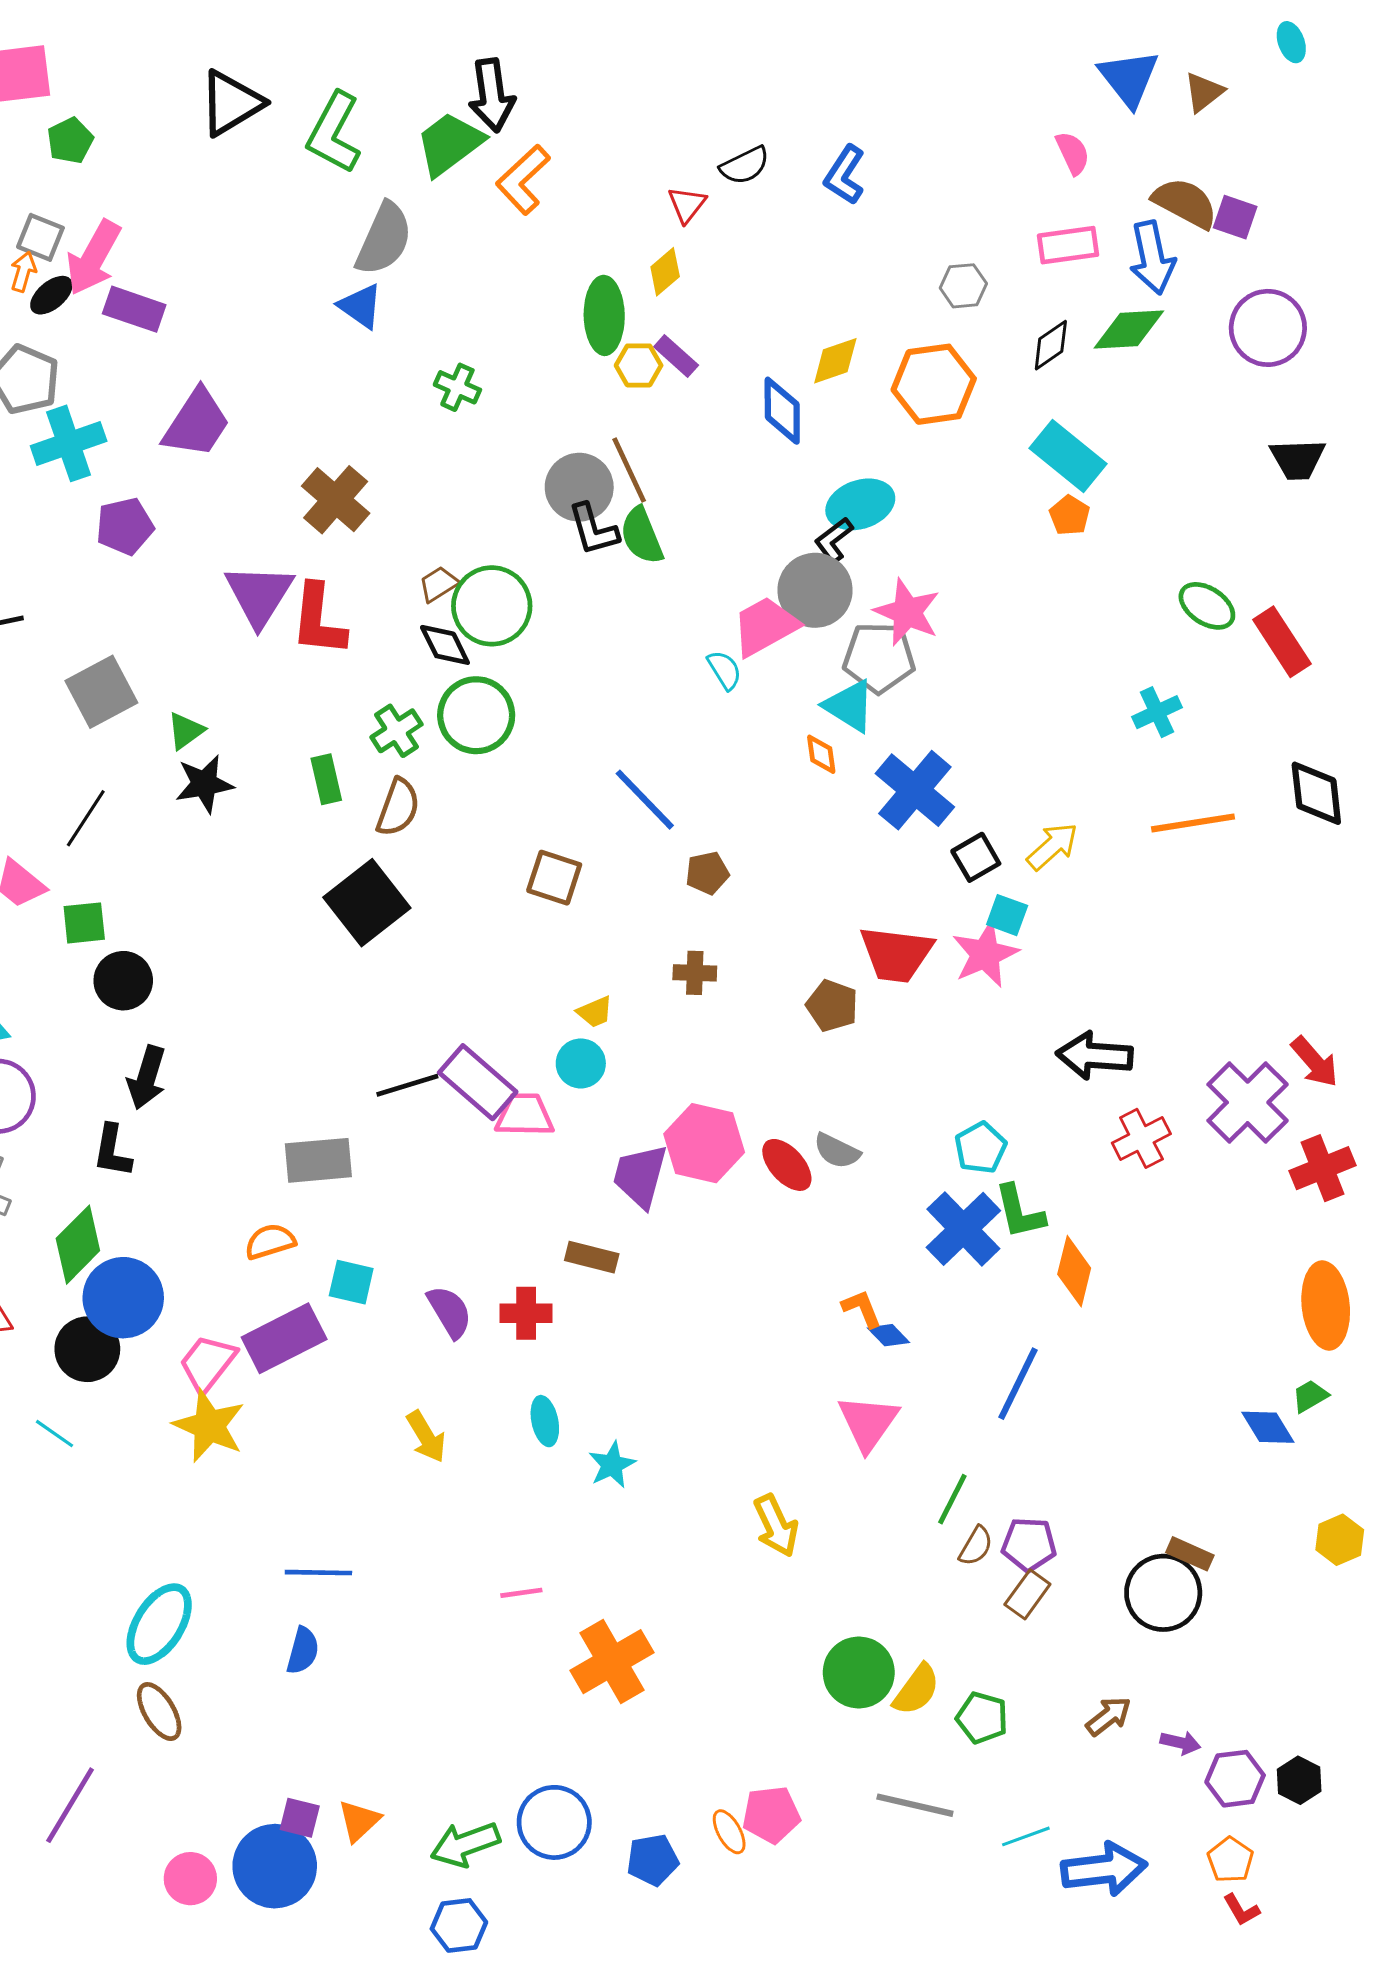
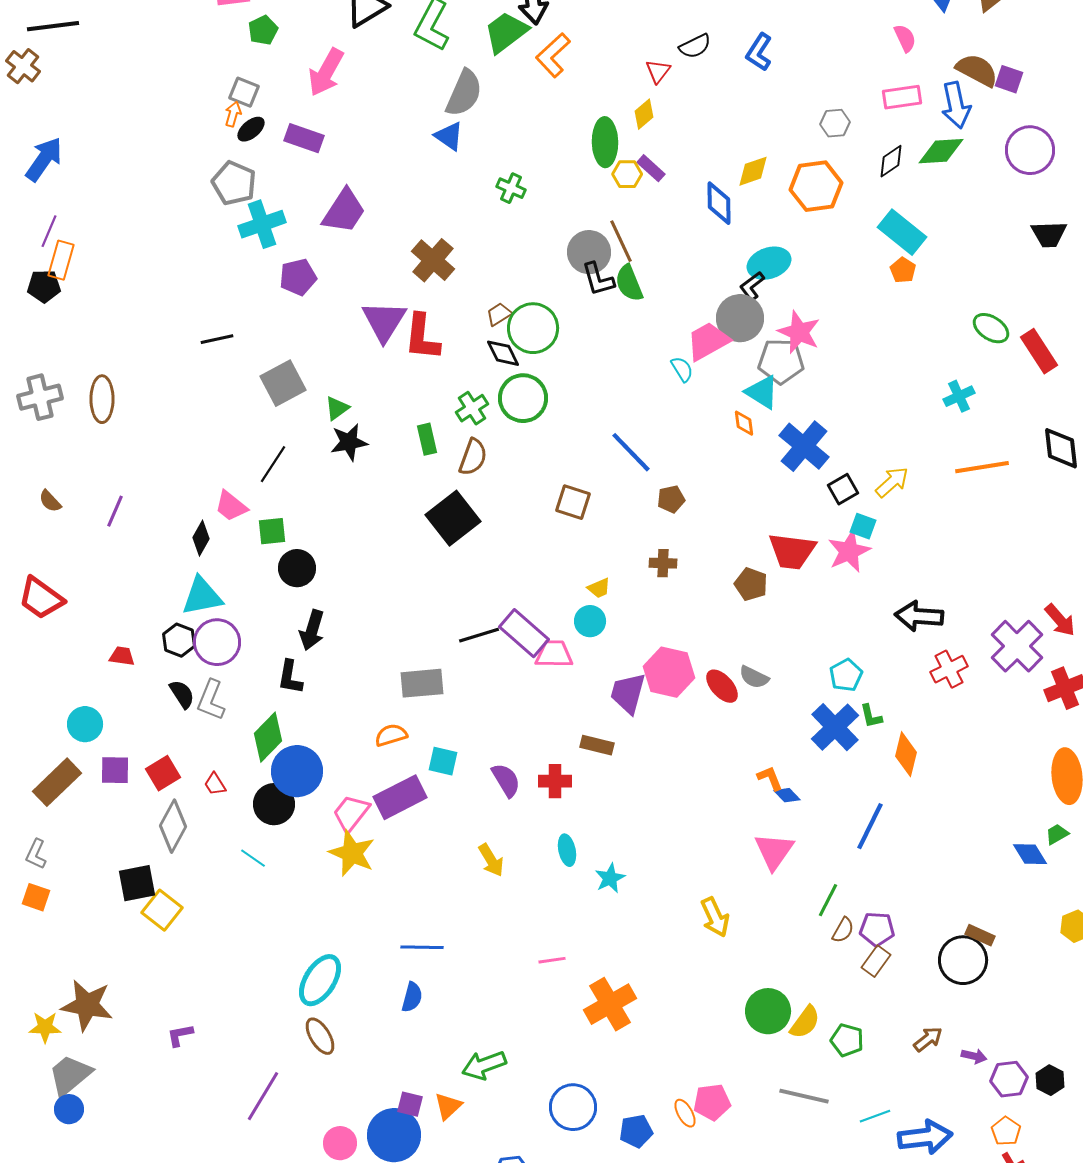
pink arrow: (94, 258) -> (326, 72), moved
green L-shape: (1020, 1212) -> (871, 716), size x0.7
green arrow: (465, 1844) -> (484, 1065), moved

